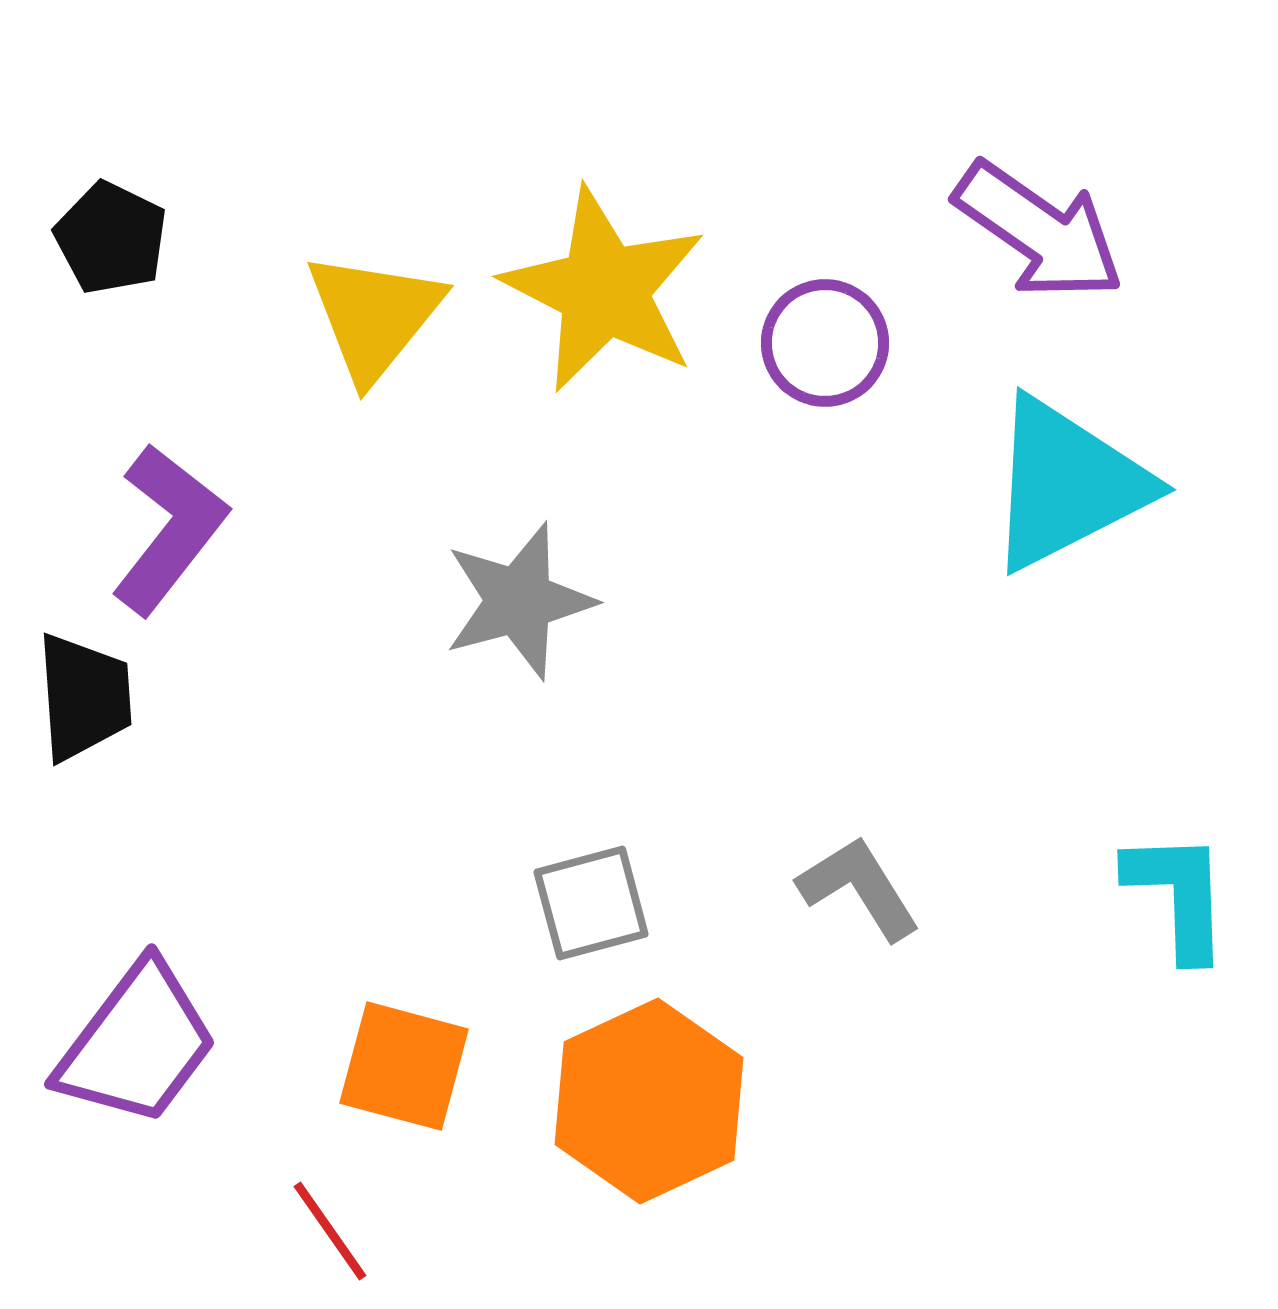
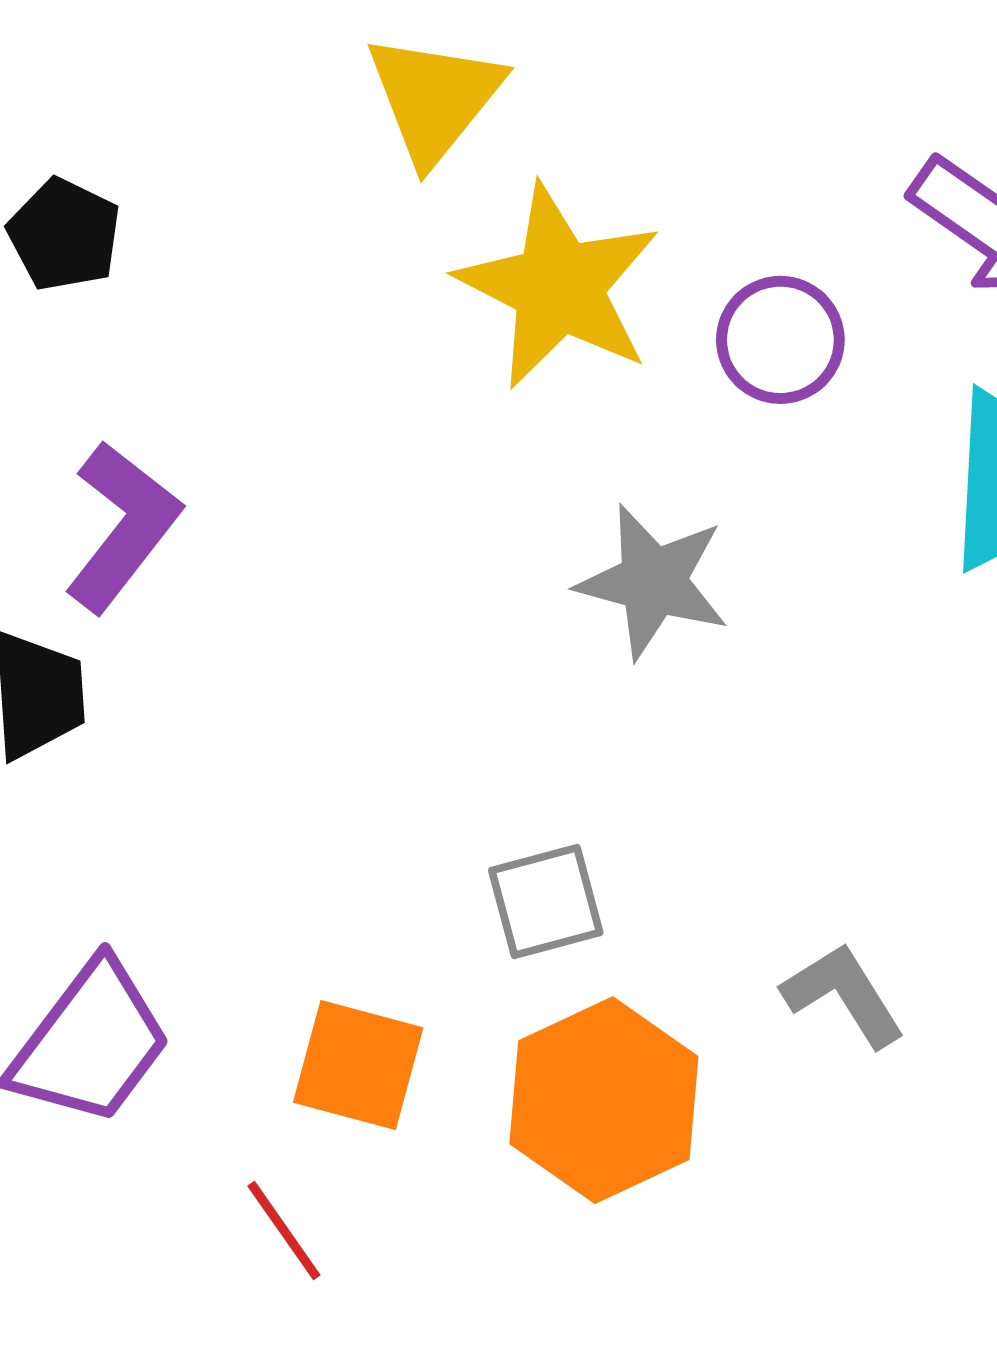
yellow triangle: (374, 316) -> (434, 98), moved
gray star: (519, 601) -> (653, 582), moved, turned 30
gray L-shape: (859, 888) -> (844, 995), moved

